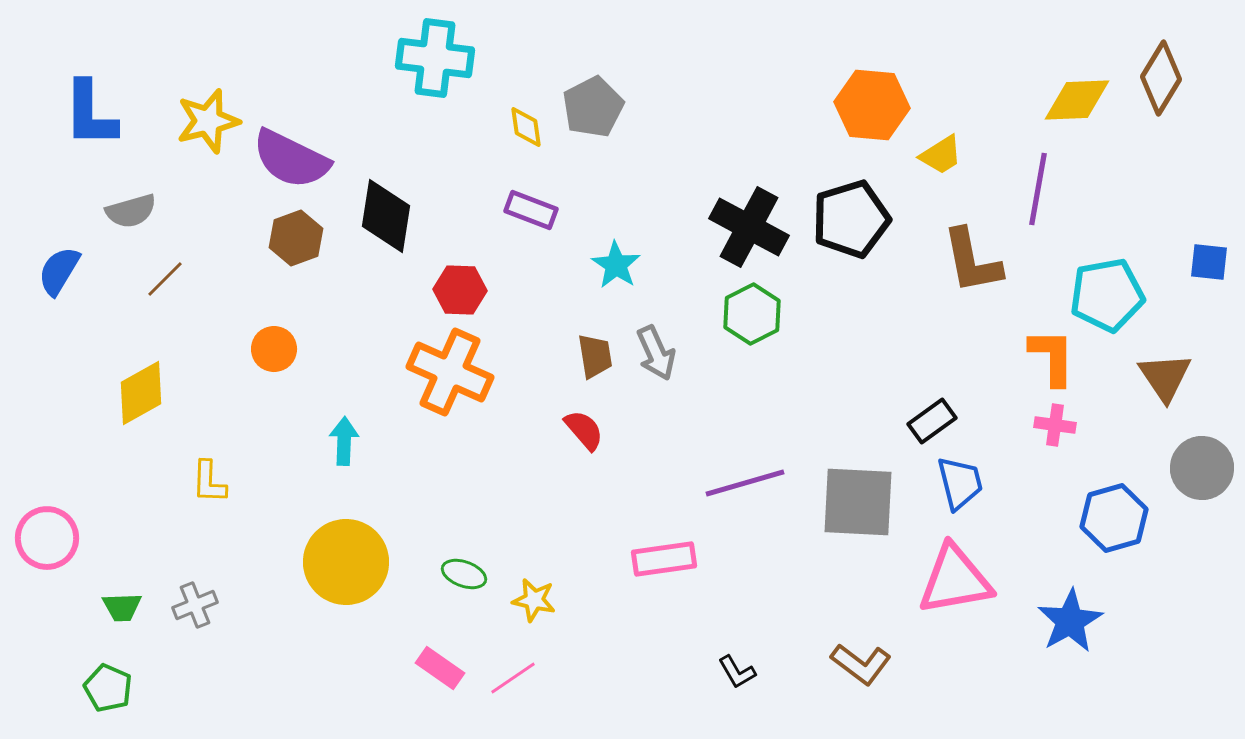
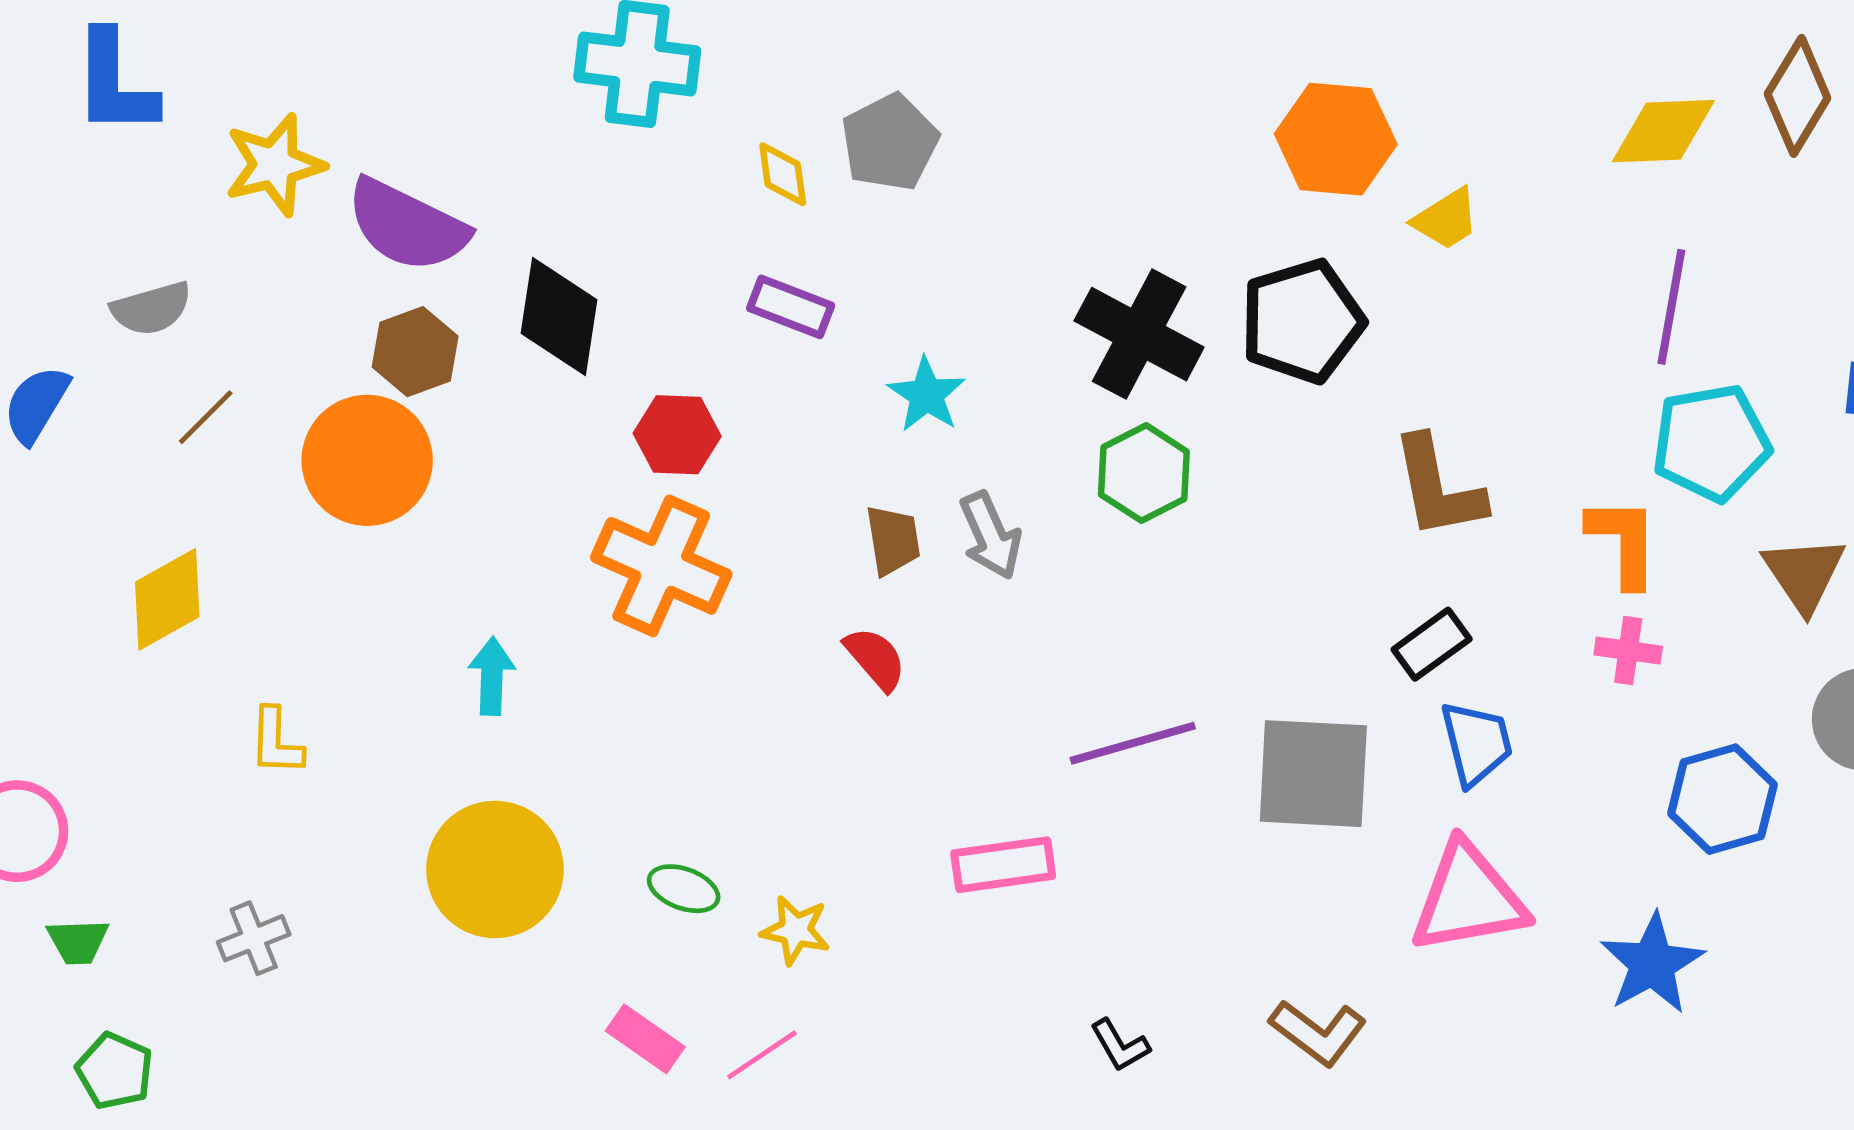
blue L-shape: (90, 114) -> (115, 83), moved
purple line: (1038, 189) -> (1671, 307), moved
brown L-shape: (972, 261) -> (1438, 487), moved
orange circle: (274, 349) -> (367, 460), moved, size x1.8
green trapezoid: (122, 607) -> (78, 941), moved

